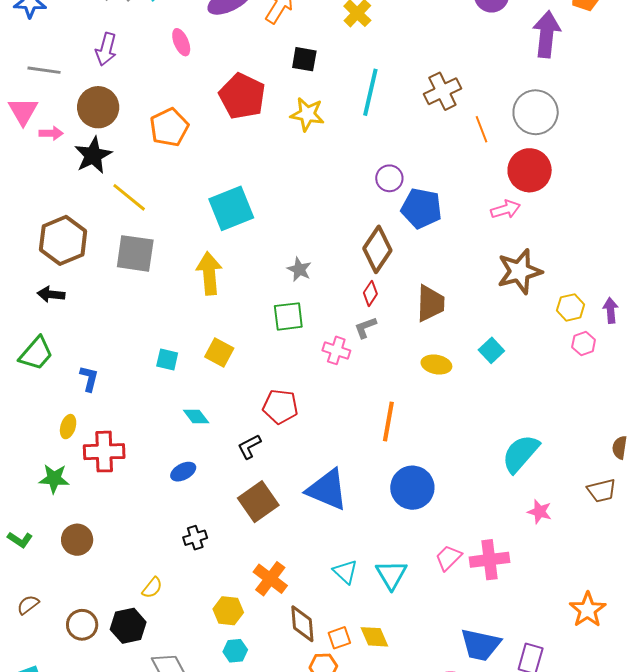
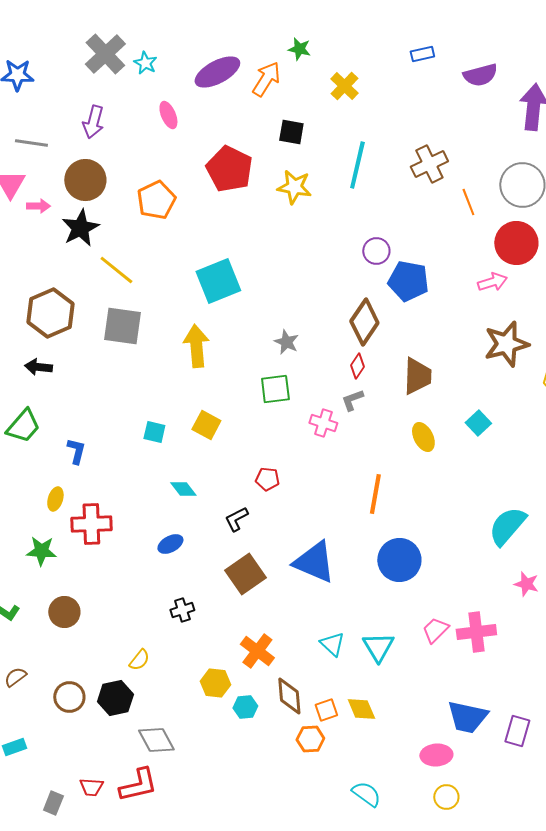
yellow ellipse: (436, 364) -> (423, 437), turned 52
red pentagon: (280, 407) -> (267, 479), size x0.7
cyan hexagon: (235, 651) -> (245, 707), moved

